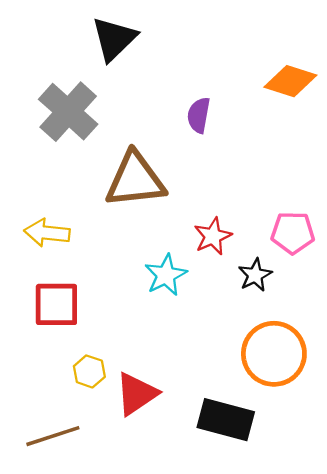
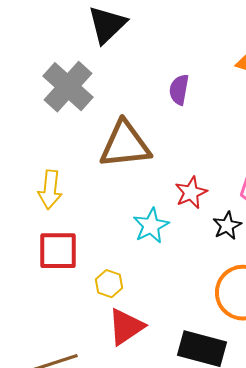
yellow arrow: (47, 233) -> (50, 190), turned -90
yellow hexagon: (89, 371) -> (109, 284), moved

